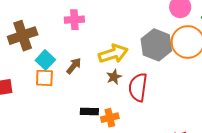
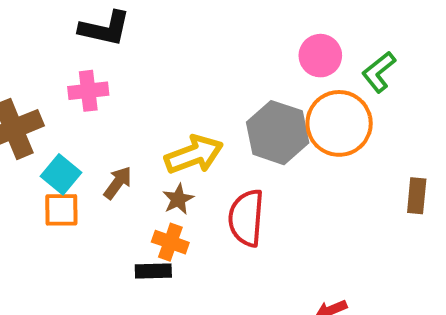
pink cross: (74, 20) -> (88, 91), moved
brown star: (114, 77) -> (178, 199), moved
orange cross: (110, 118) -> (170, 242), moved, turned 36

